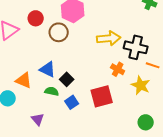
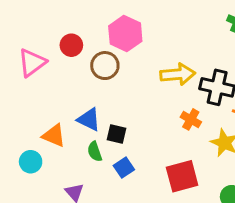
black square: (67, 79) -> (117, 134), turned -32
green semicircle: (52, 91) -> (95, 152), turned -120
red square: (102, 96) -> (182, 176), moved

